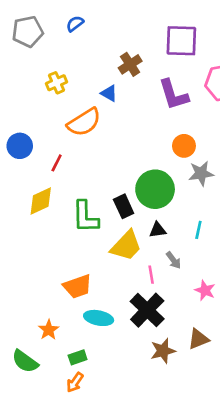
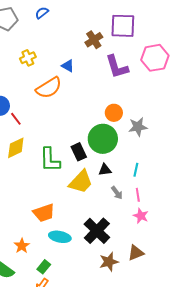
brown cross: (130, 64) -> (94, 40), moved
orange circle: (184, 146) -> (114, 113), moved
red line: (57, 163) -> (16, 119), moved, turned -64
pink line: (151, 275) -> (138, 195), moved
green rectangle: (78, 357) -> (44, 267), turned -32

